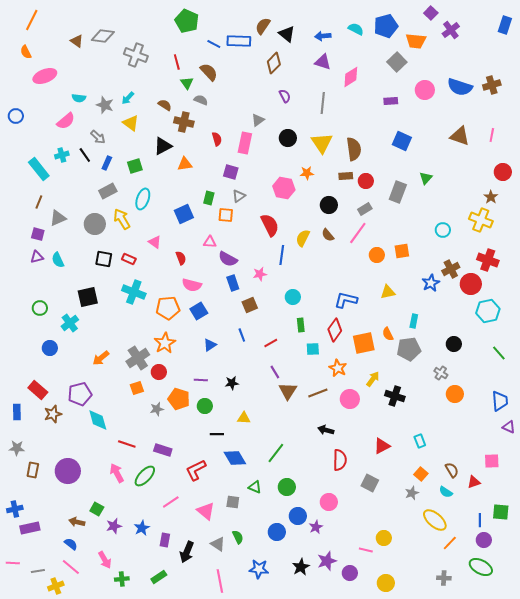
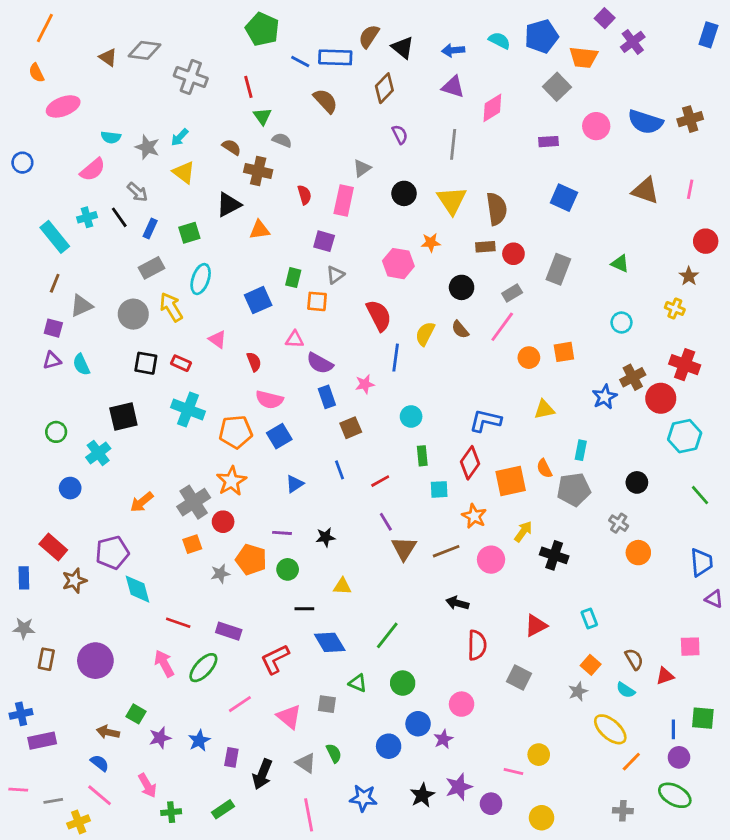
brown semicircle: (209, 72) -> (325, 101), moved
green triangle: (426, 178) -> (620, 264), moved, turned -48
yellow cross: (481, 220) -> (675, 308), size x0.6

